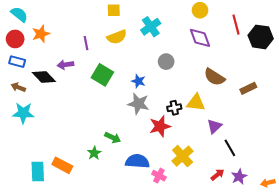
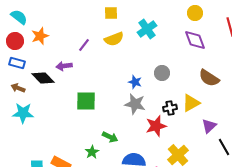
purple line: (86, 43) -> (84, 45), turned 48
gray circle: (166, 62) -> (162, 73), moved
green square: (102, 75) -> (86, 101), moved, turned -30
yellow triangle: (196, 103) -> (191, 103), turned -36

